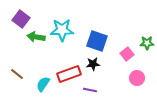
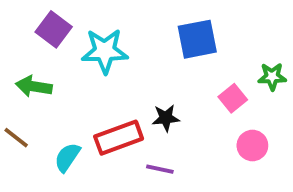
purple square: (21, 19) -> (54, 29), moved
green arrow: (36, 37) -> (34, 86), moved
blue square: (97, 41) -> (197, 39), moved, turned -30

